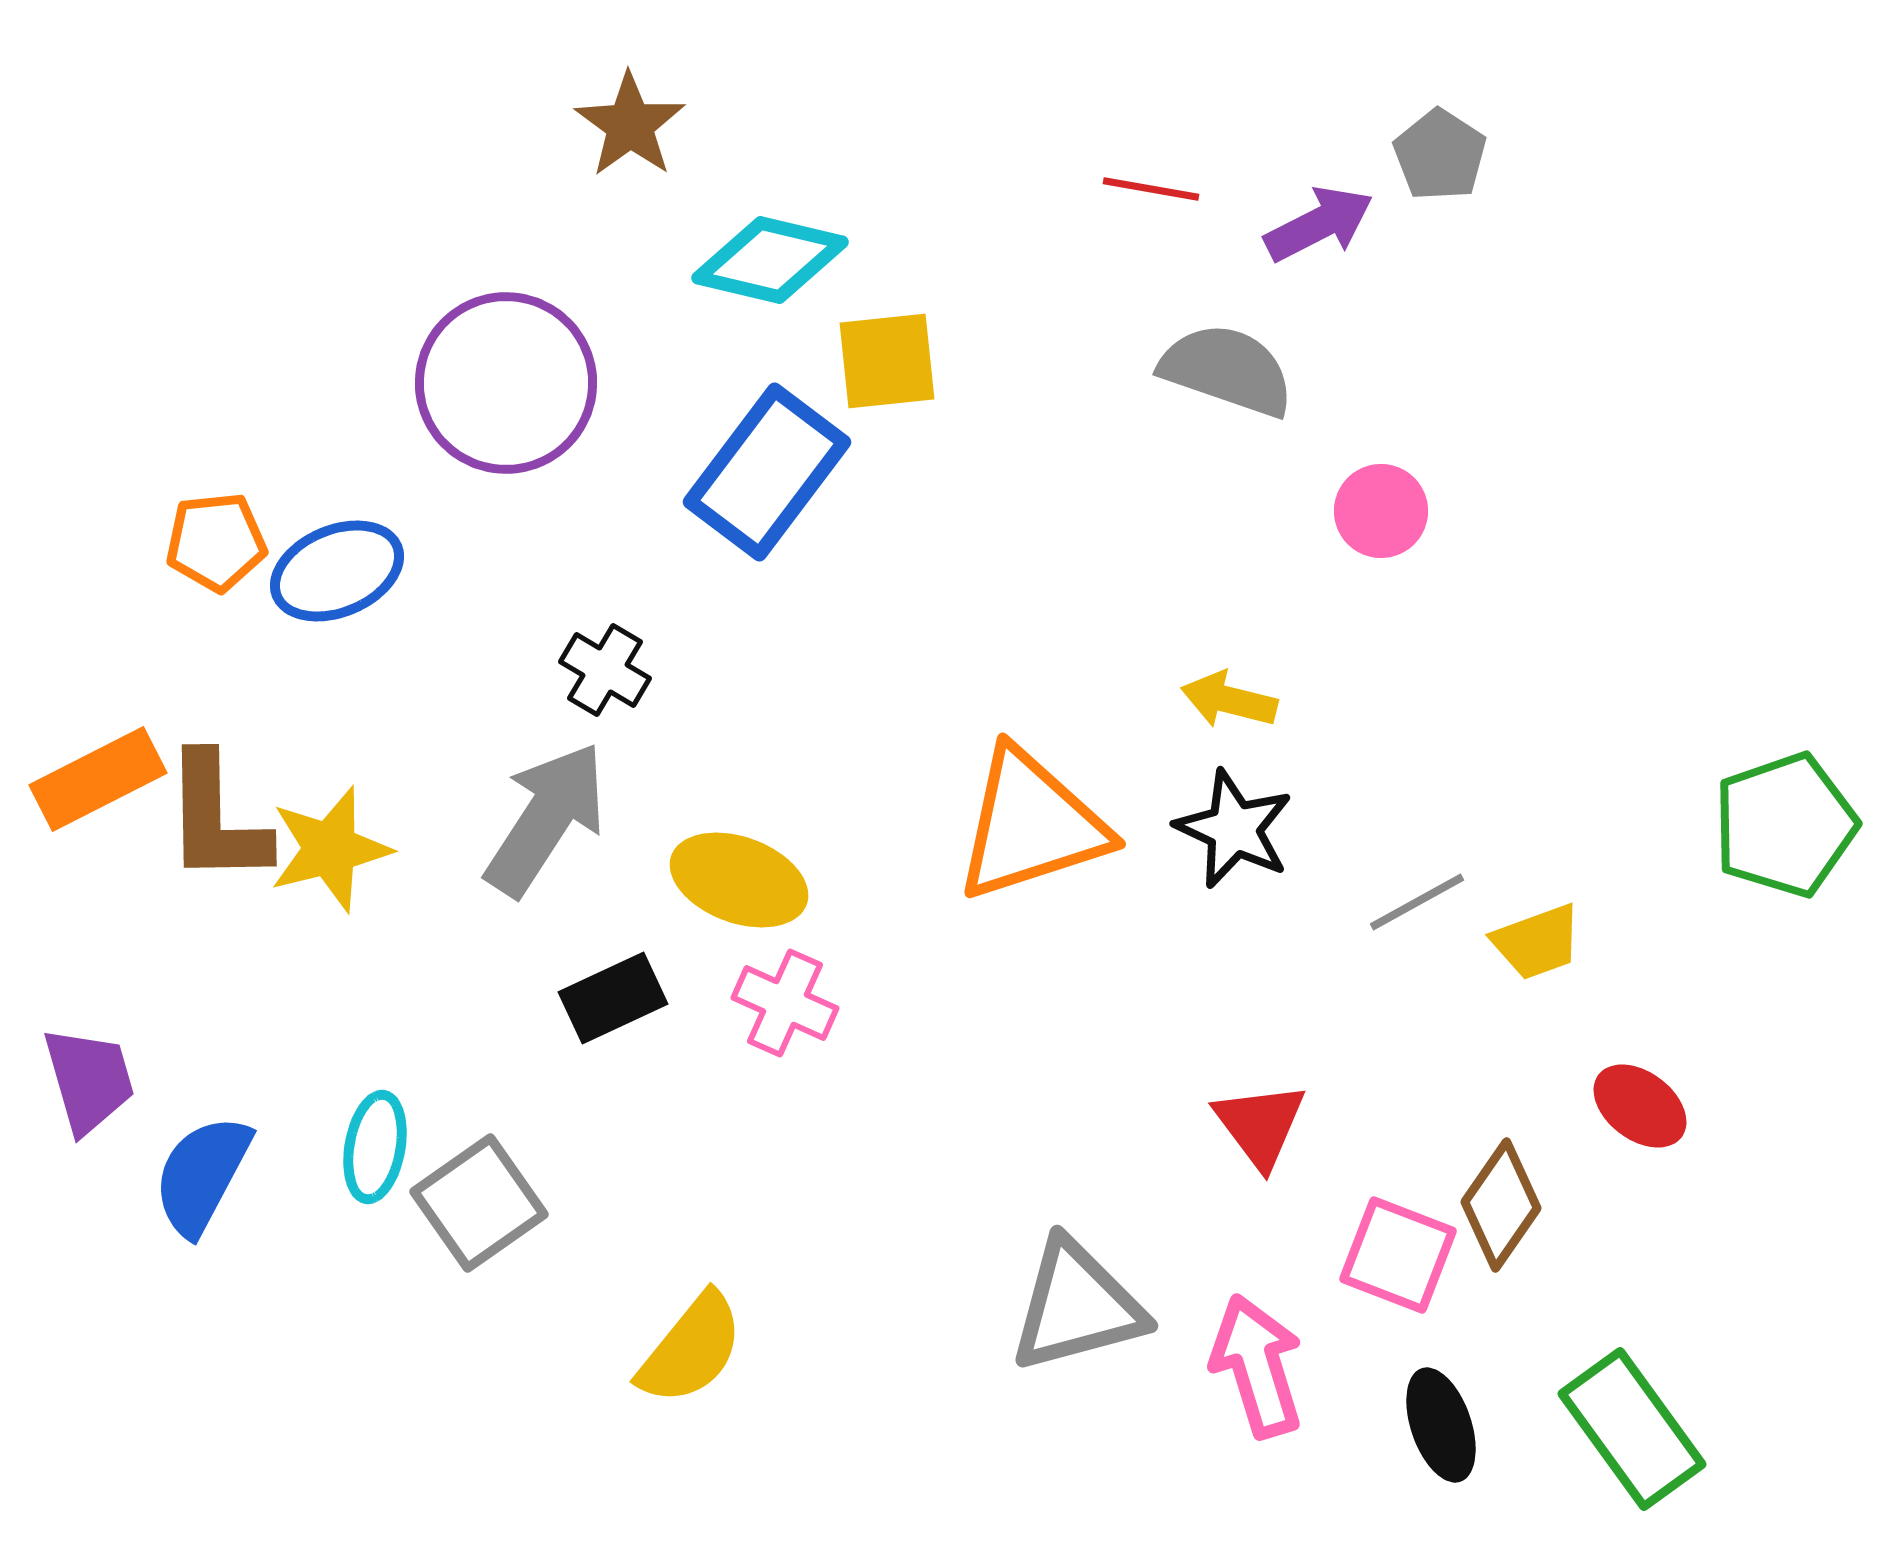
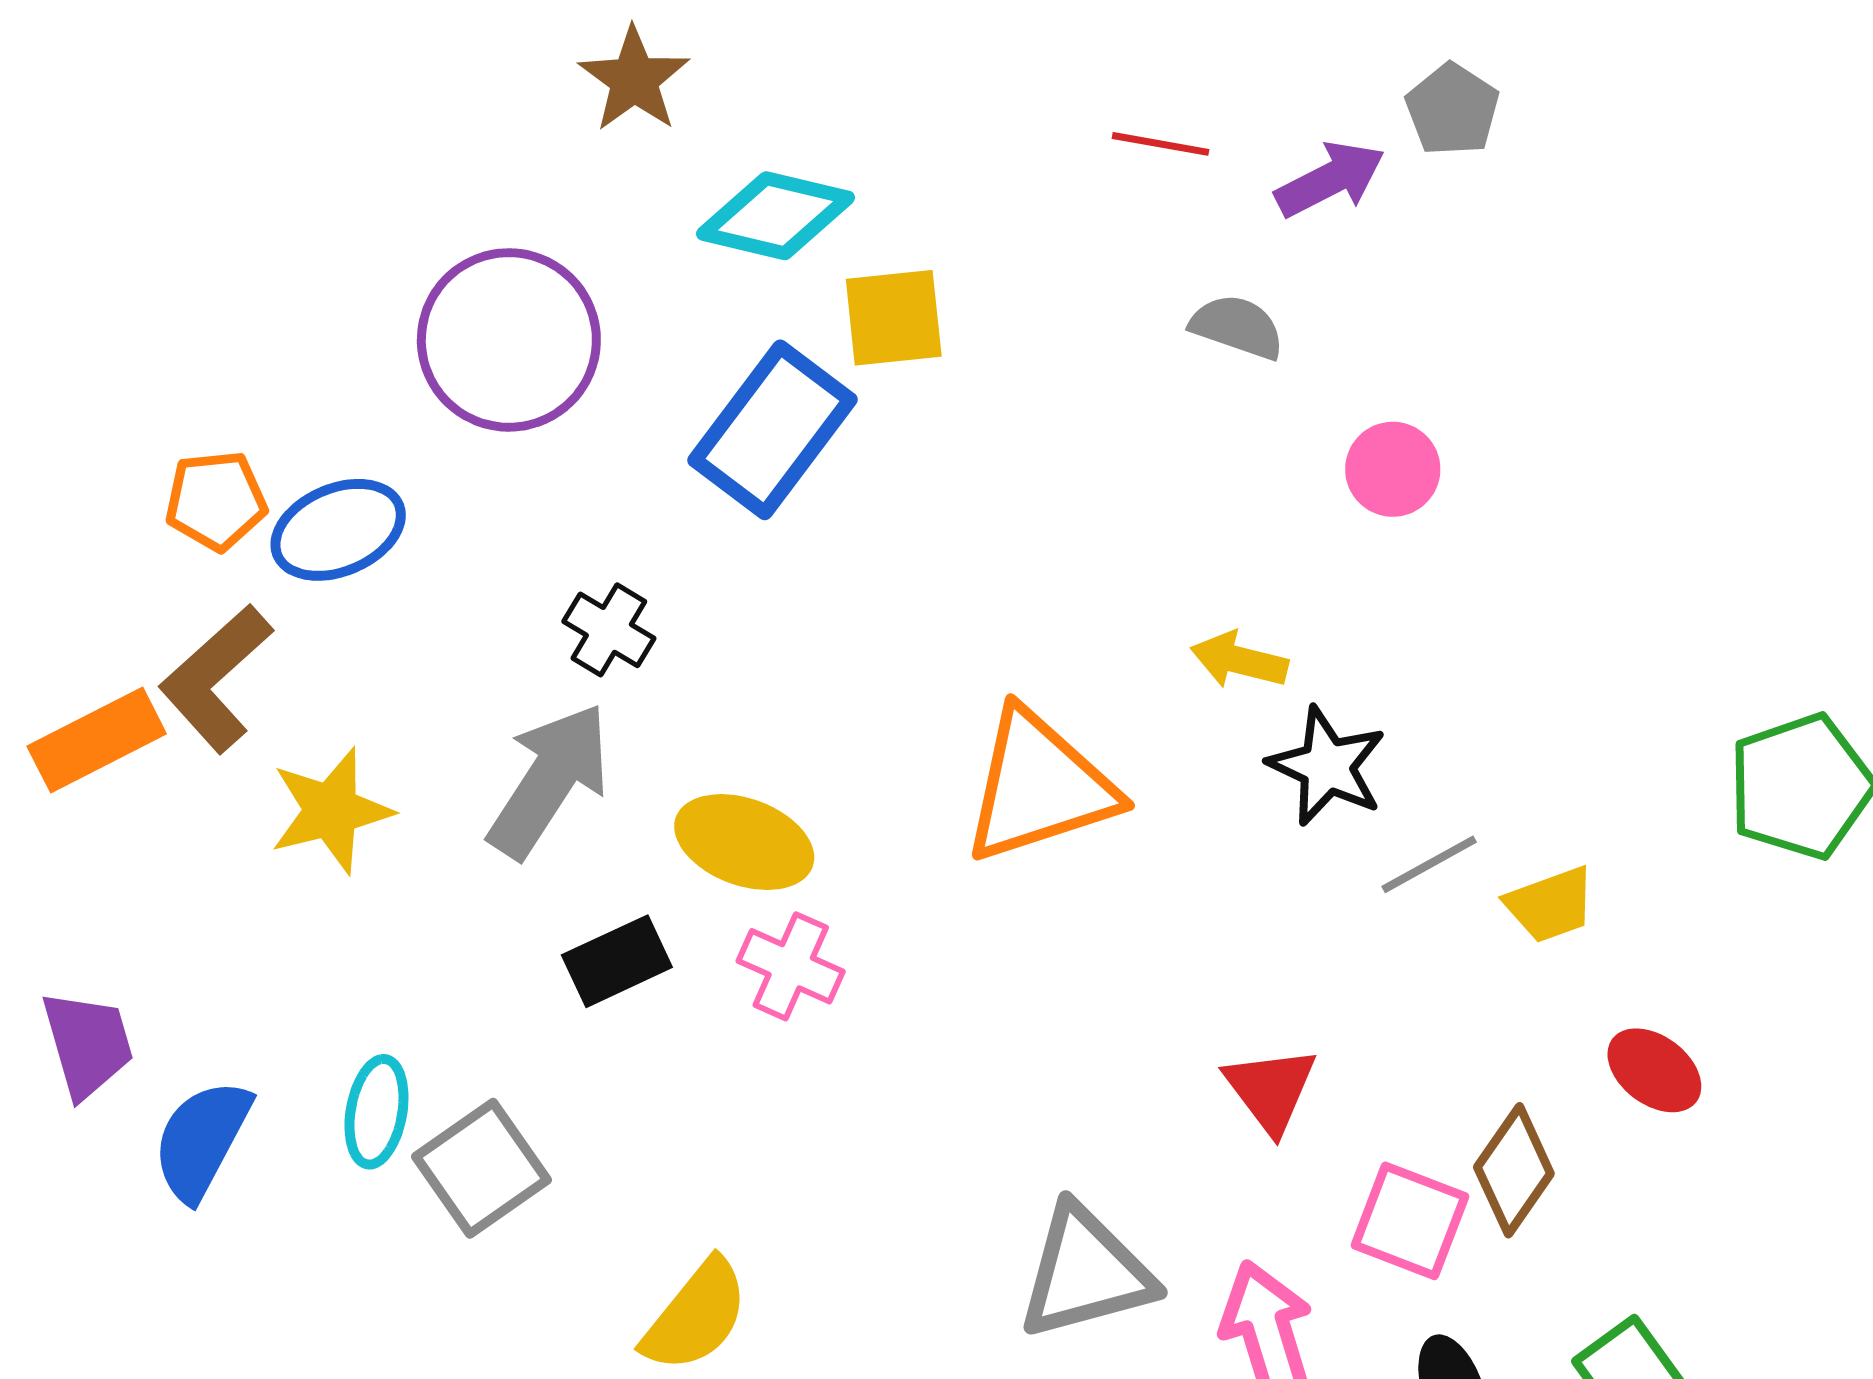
gray semicircle: (1227, 370) -> (1237, 327), size x0.7
brown L-shape: (216, 819) -> (216, 678), moved, turned 49
black star: (1234, 829) -> (1327, 766), moved

